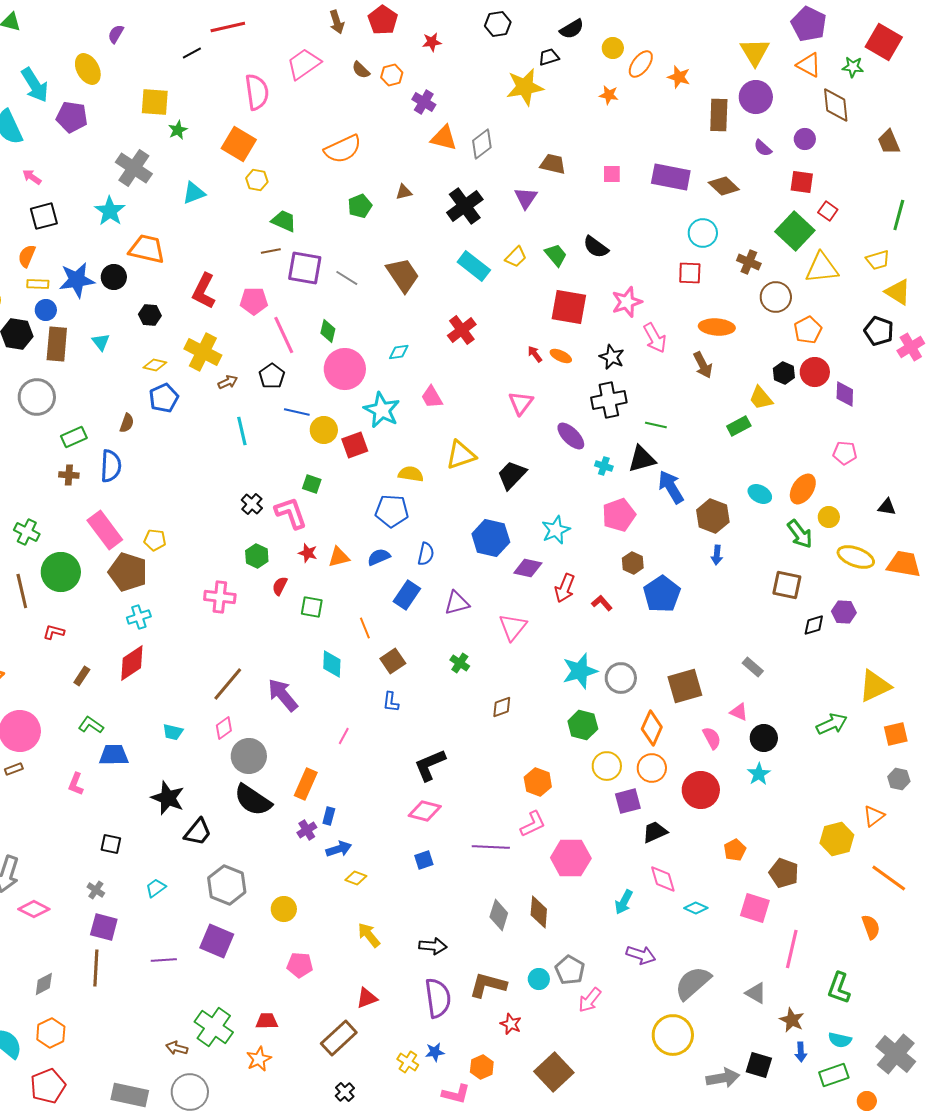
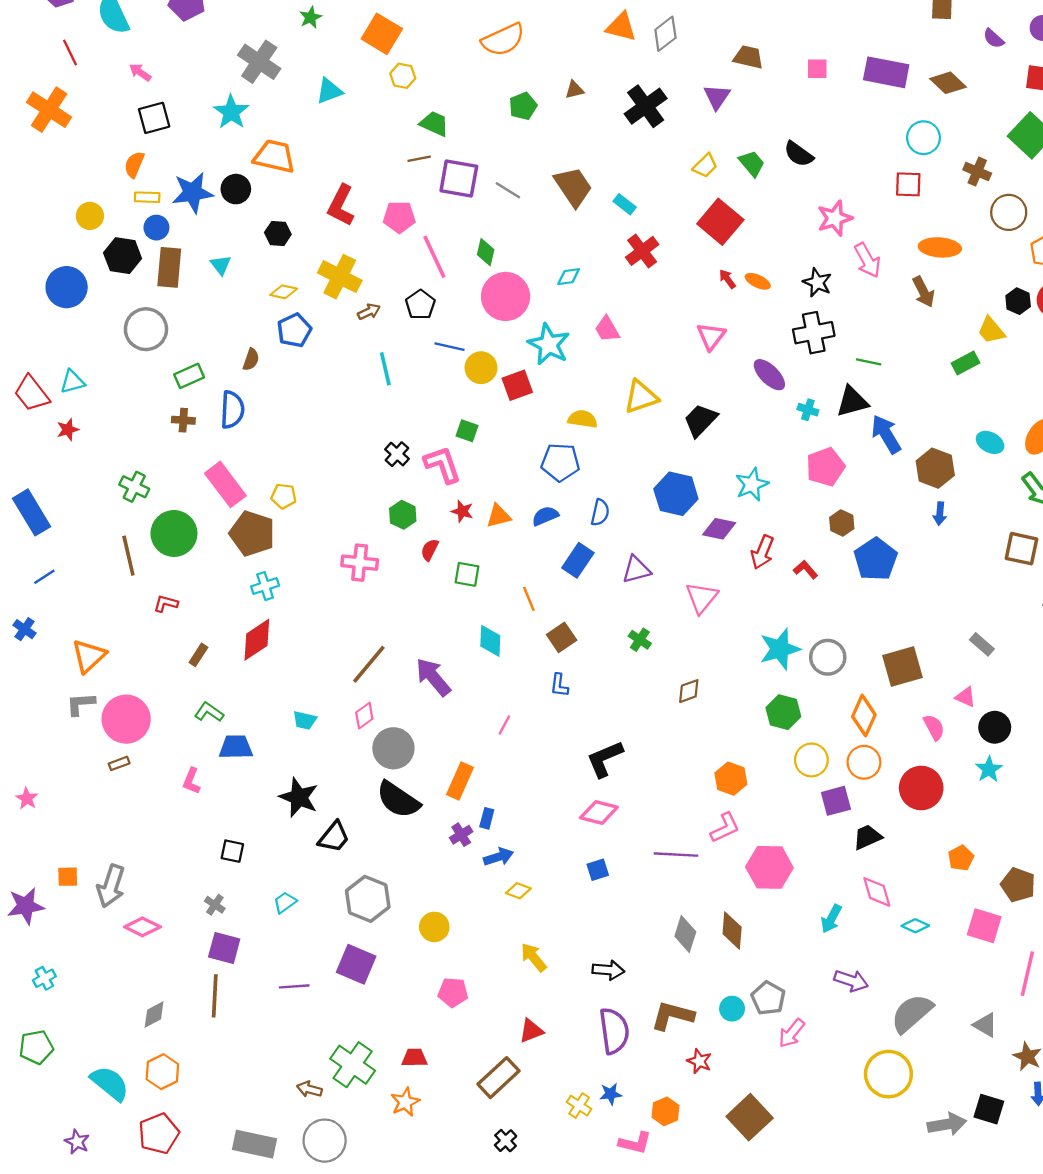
cyan rectangle: (474, 266) -> (625, 204), moved, size x0.6
red square: (569, 307) -> (720, 222), moved, turned 30

